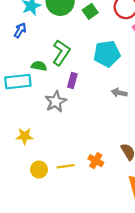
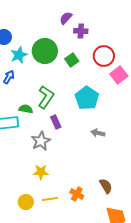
cyan pentagon: (107, 54) -> (87, 98), turned -30
purple rectangle: (72, 80) -> (56, 122), turned -40
yellow star: (25, 136) -> (41, 172), moved

